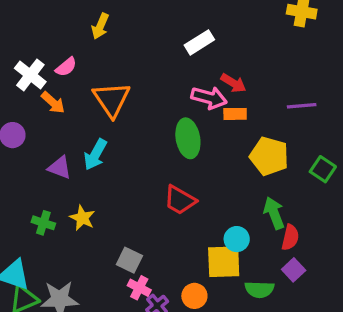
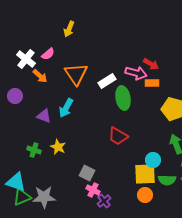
white rectangle: (199, 42) -> (107, 81), moved
green semicircle: (259, 289) -> (167, 180), moved
orange circle: (194, 296) -> (145, 195), moved

